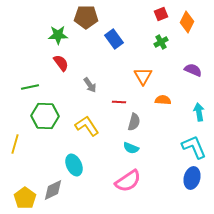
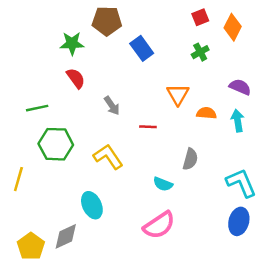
orange semicircle: (163, 100) -> (206, 113), moved
cyan arrow: (199, 112) -> (238, 121), moved
gray semicircle: (134, 122) -> (190, 159), moved

